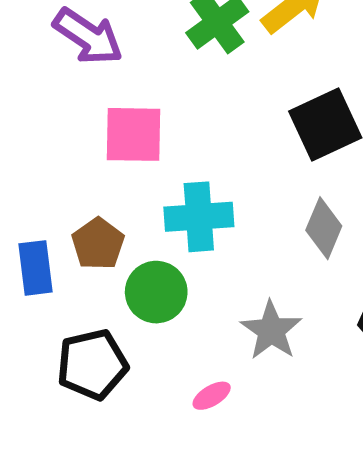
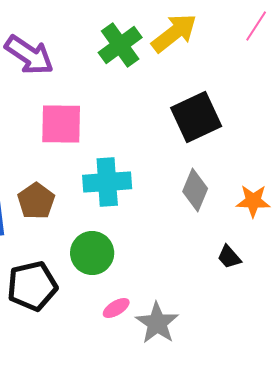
green circle: (156, 292) -> (92, 253), moved
gray star: (271, 330) -> (157, 323), moved

